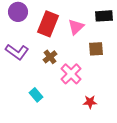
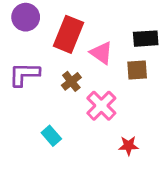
black rectangle: (104, 16) -> (146, 39), moved
pink triangle: (76, 27) -> (101, 53), moved, turned -42
purple L-shape: (17, 52) -> (24, 74), turned 145

